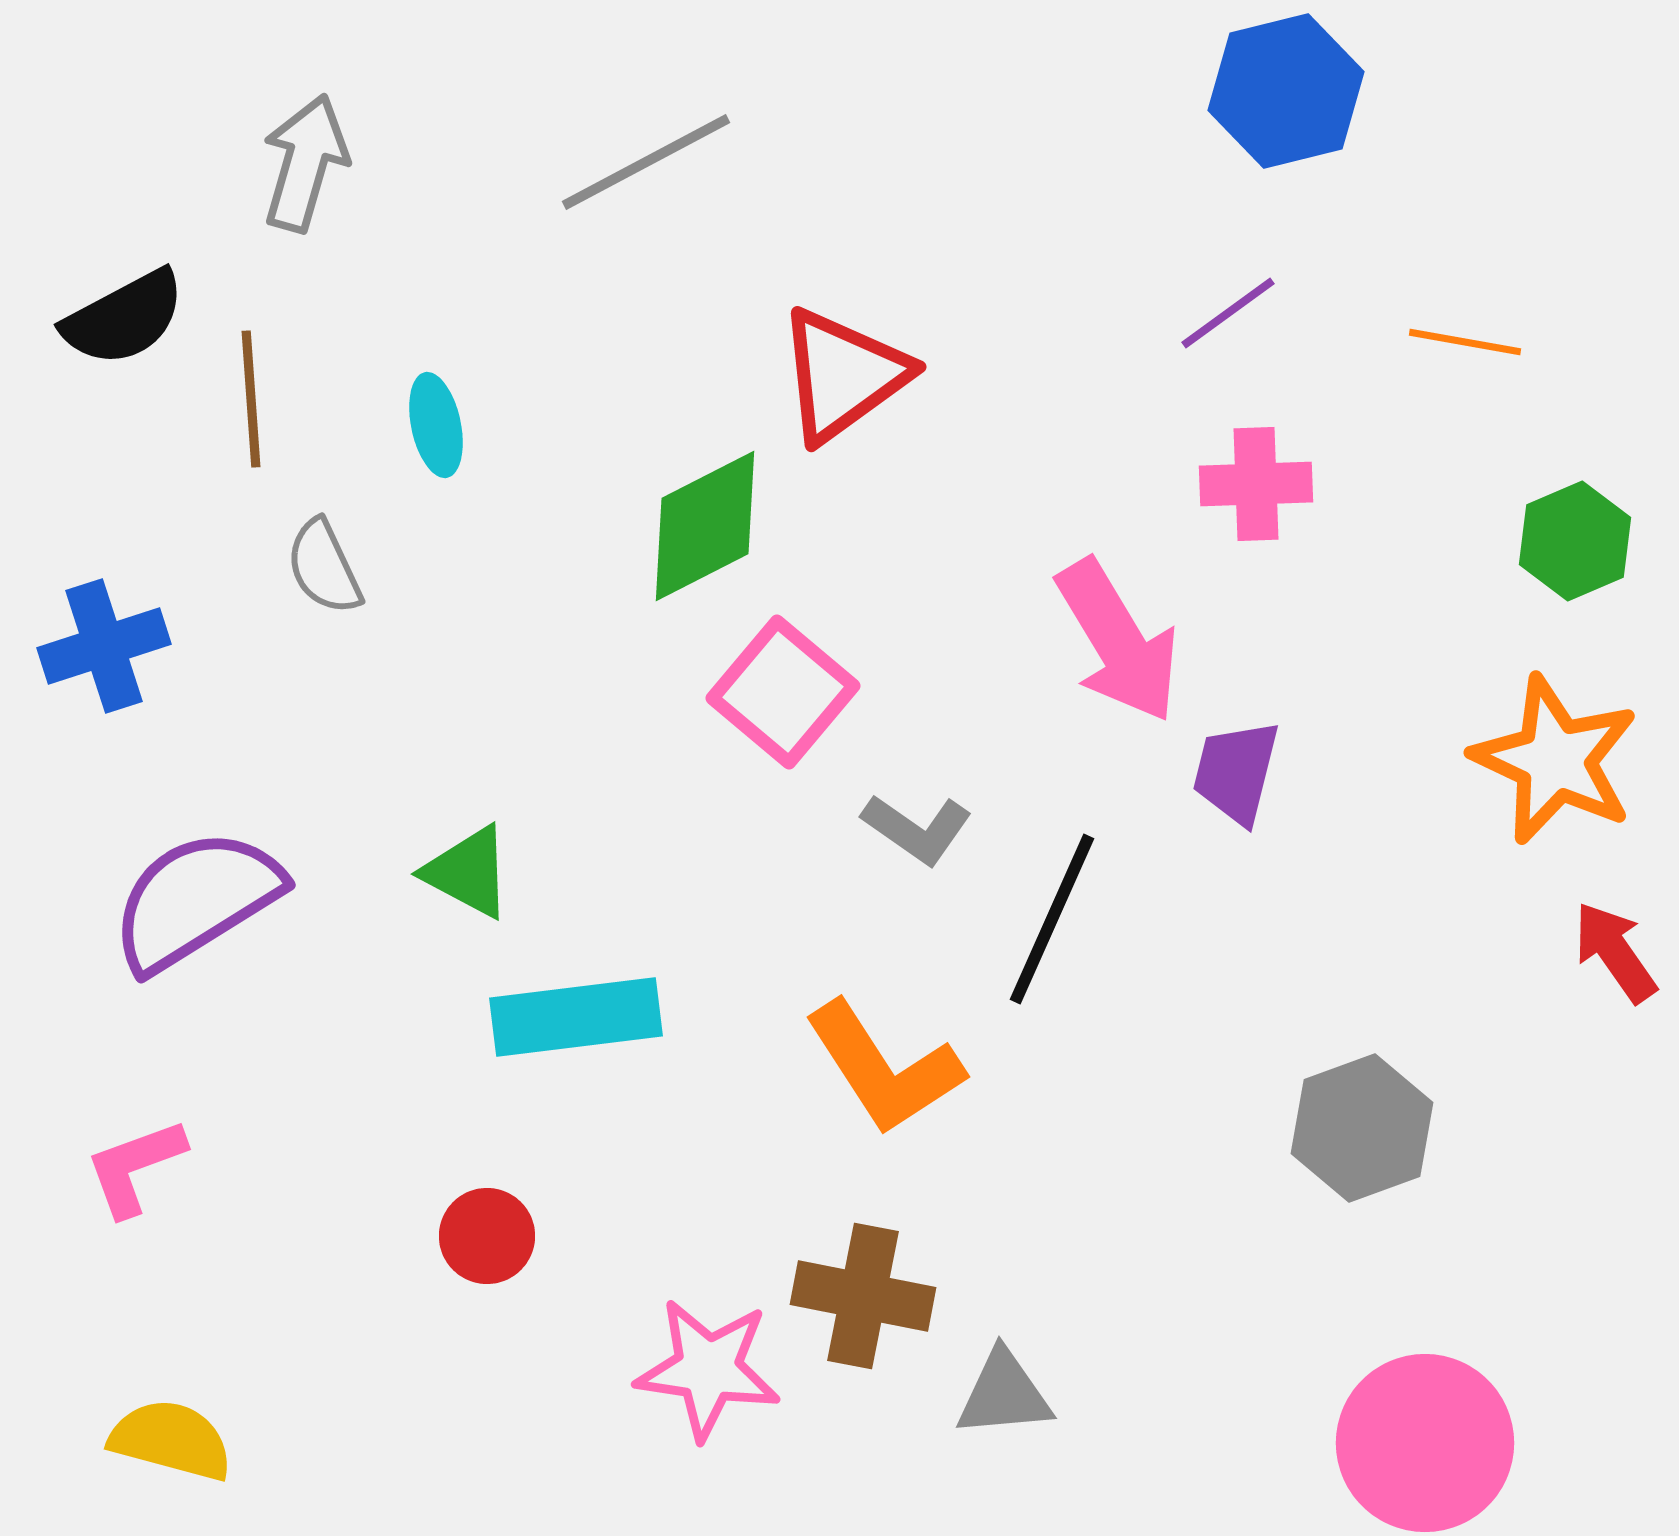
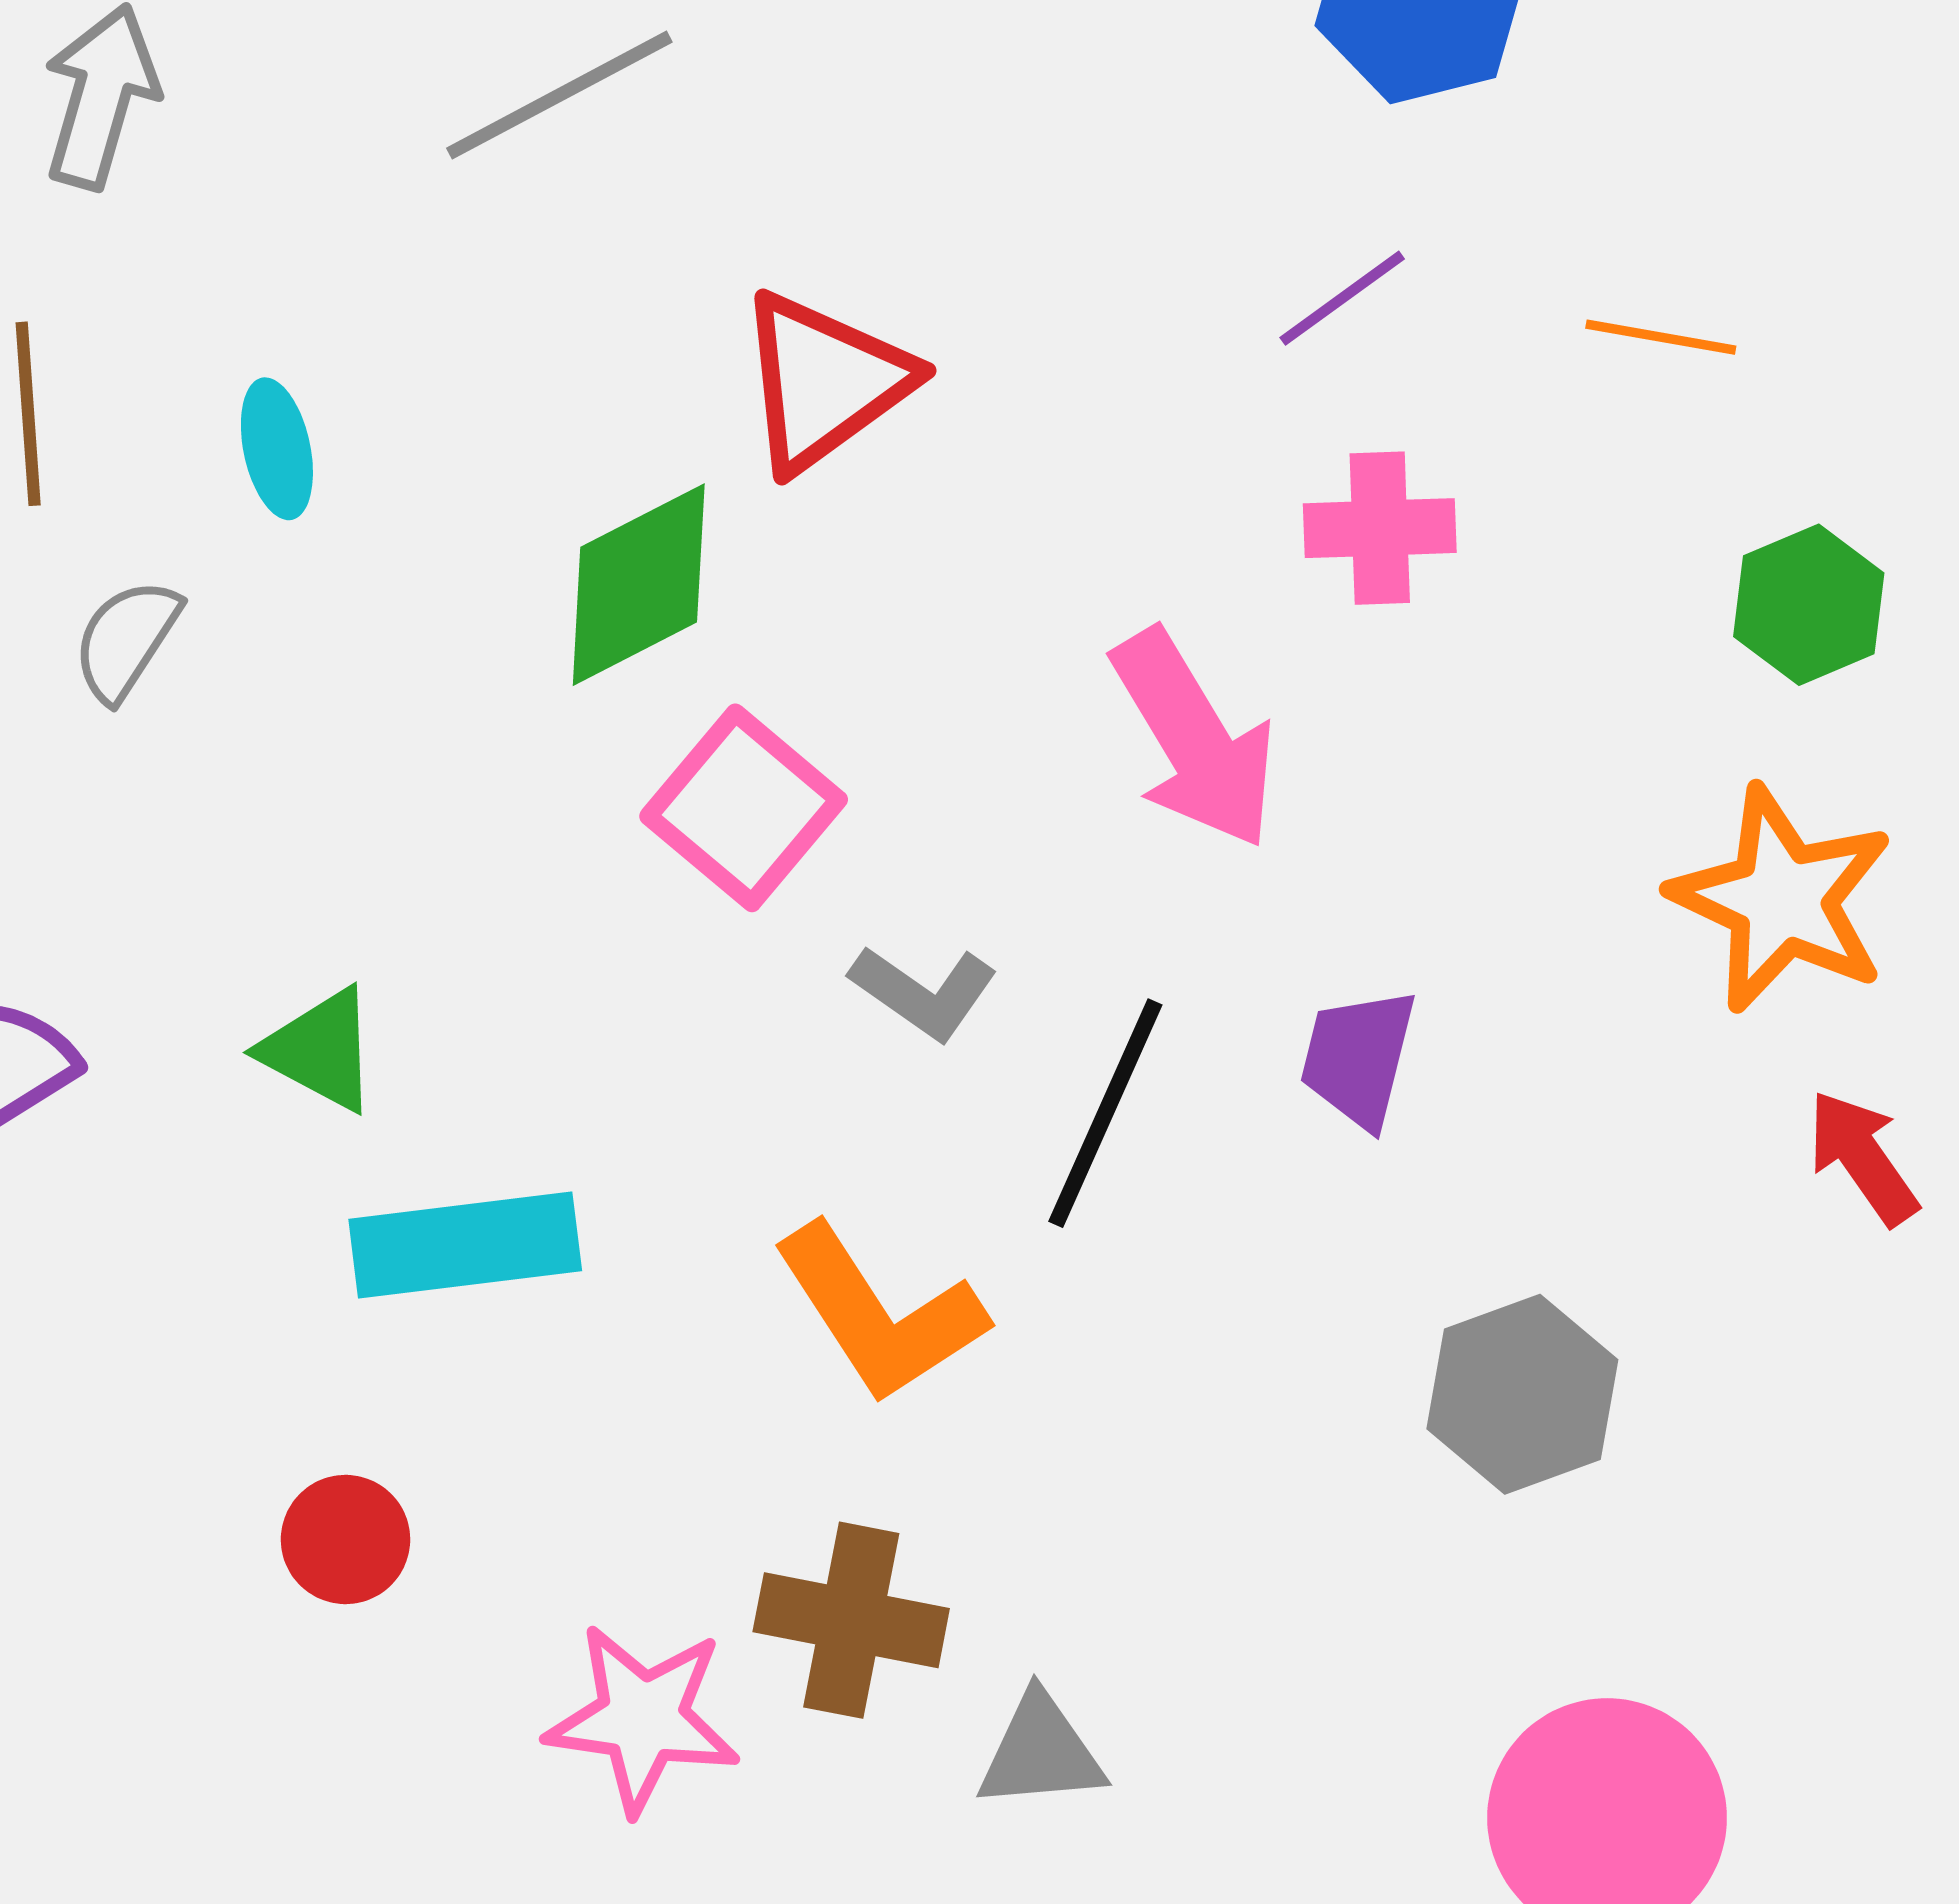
gray semicircle: (324, 567) -> (126, 640), turned 58
purple trapezoid: (1236, 772) -> (1358, 1058), moved

